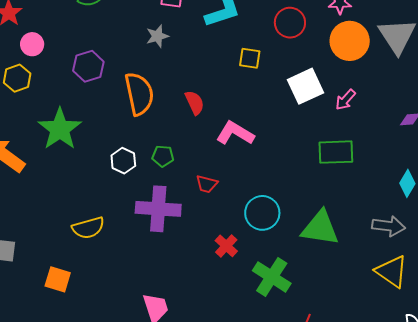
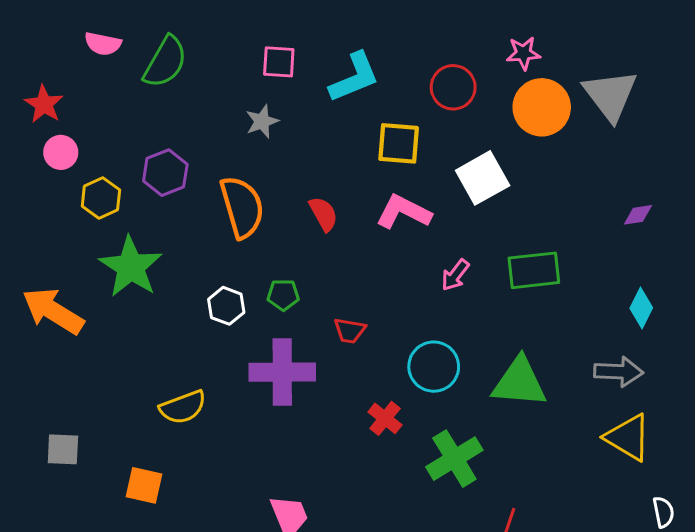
pink circle: (32, 44) -> (61, 152), moved
yellow square: (250, 58) -> (399, 143), size x1.4
yellow hexagon: (17, 78) -> (101, 198), moved
pink arrow: (345, 100) -> (455, 275), moved
pink L-shape: (235, 133) -> (404, 212), moved
green cross: (272, 277) -> (454, 459), turned 30

